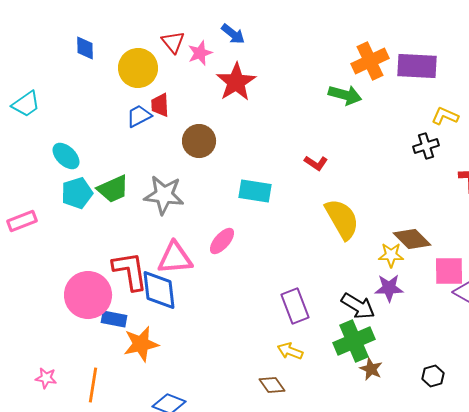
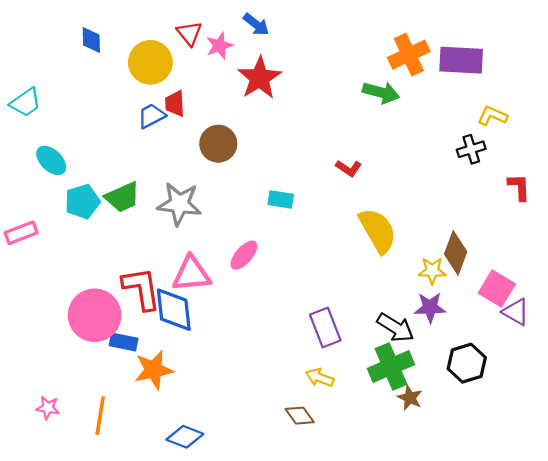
cyan ellipse: (66, 156) -> (51, 160), moved
cyan rectangle: (255, 191) -> (281, 199), size x0.7
brown diamond: (412, 239) -> (456, 253), turned 66
pink square: (449, 271) -> (497, 289), turned 32
black hexagon: (433, 376) -> (467, 363), moved, size x1.6

